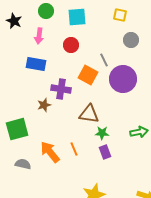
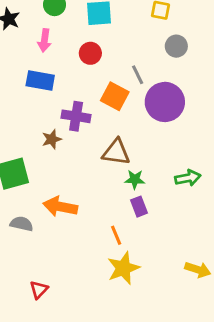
orange line: (74, 149) -> (116, 235), moved
orange arrow: (50, 152) -> (60, 207), turned -40

